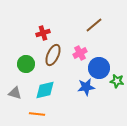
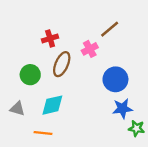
pink cross: (80, 53) -> (90, 49), moved
green star: (117, 81) -> (136, 128), moved
blue star: (86, 87) -> (122, 109), moved

